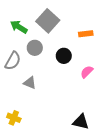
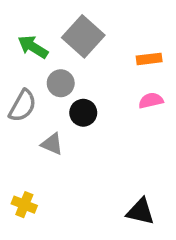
black circle: (64, 56) -> (83, 113), moved
pink semicircle: (87, 72) -> (151, 101), moved, turned 32

